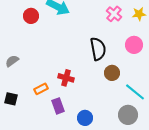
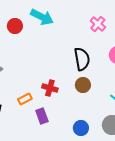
brown circle: (112, 73) -> (83, 85), moved
blue circle: (85, 118) -> (81, 128), moved

